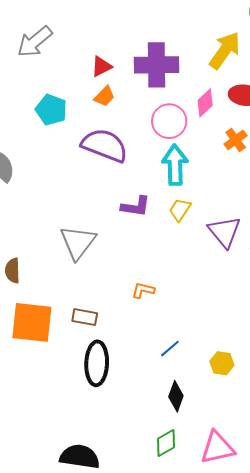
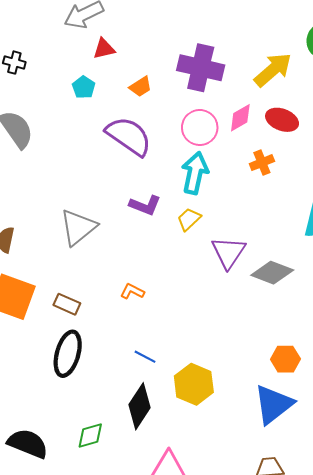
red triangle: (102, 66) -> (104, 49), moved
cyan pentagon: (51, 110) -> (84, 87), size x0.7
blue line: (170, 349) -> (145, 357), turned 55
yellow hexagon: (222, 363) -> (194, 384), size x1.6
black diamond: (176, 396) -> (139, 406), size x1.4
green diamond: (166, 443) -> (90, 435), moved

